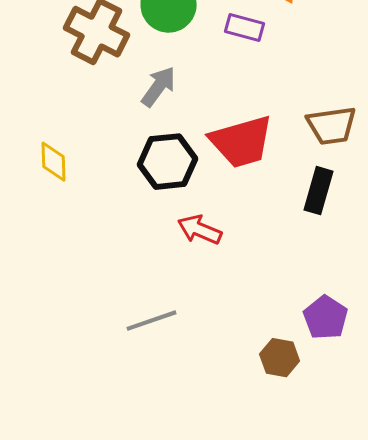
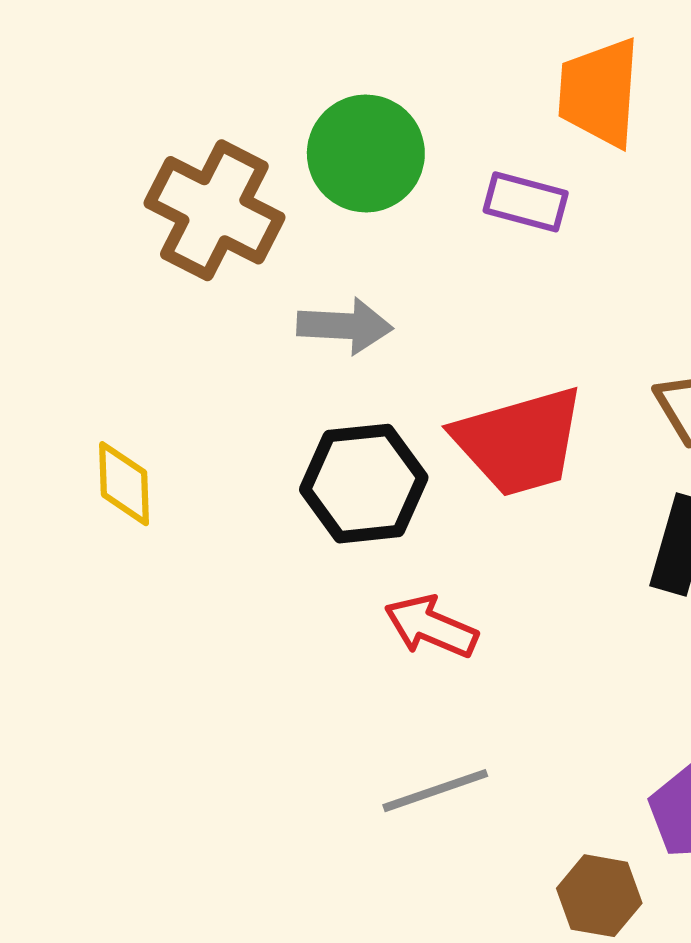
gray arrow: (159, 87) -> (345, 326), turned 57
gray line: (152, 321) -> (435, 791), moved

